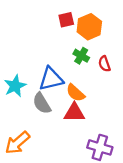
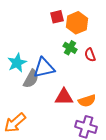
cyan star: (15, 86) -> (17, 63), moved
orange semicircle: (75, 93) -> (87, 101), moved, turned -60
gray semicircle: (42, 103) -> (31, 79), moved, turned -120

